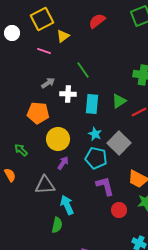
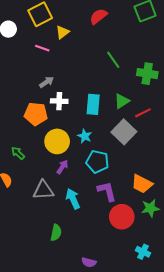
green line: (83, 70) -> (113, 60), moved
white cross: (68, 94) -> (59, 101), moved
cyan star: (95, 134) -> (85, 136), moved
gray square: (119, 143) -> (124, 132), moved
cyan arrow: (67, 205) -> (73, 199), moved
red circle: (119, 210) -> (122, 217), size x1.5

